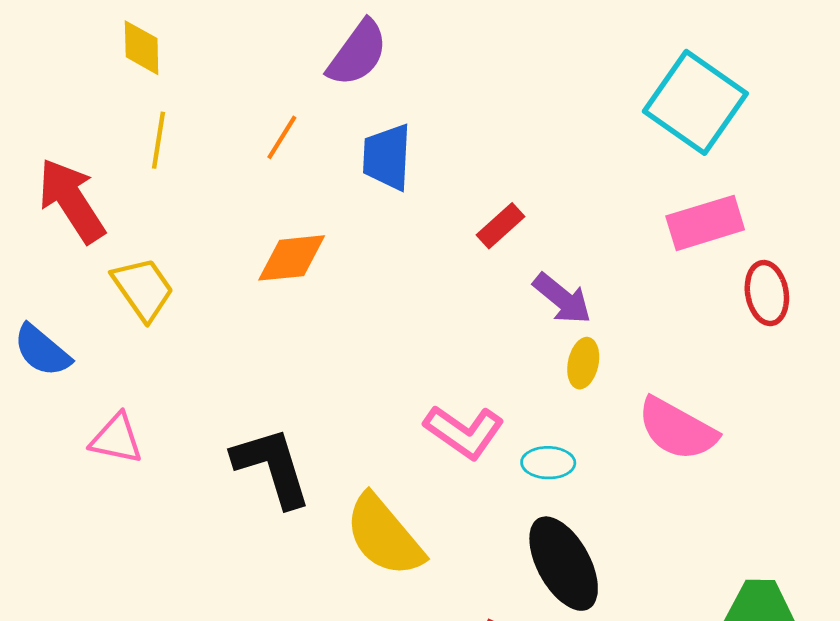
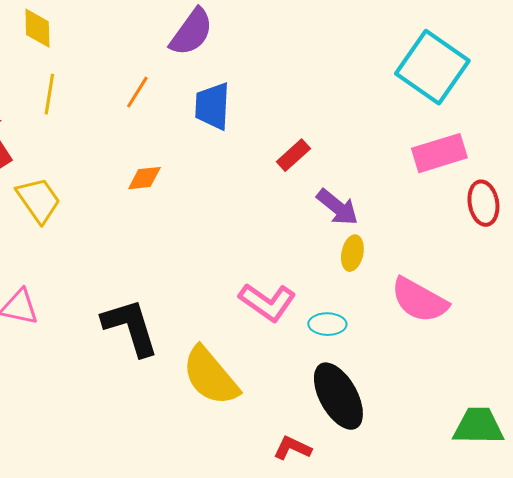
orange diamond: (292, 258) -> (144, 178), size x0.7

